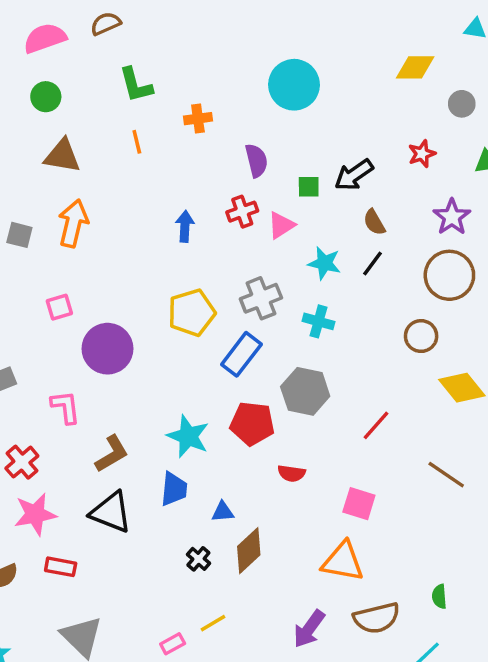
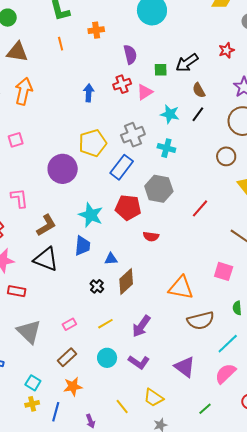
purple circle: (108, 349) -> (63, 169), moved
pink square: (359, 504) -> (224, 271), moved
purple arrow: (309, 629) -> (141, 326), moved
pink rectangle: (173, 644) -> (69, 324), moved

